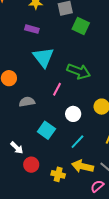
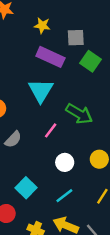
purple rectangle: (32, 29) -> (50, 57), moved, size x1.6
gray semicircle: (27, 102) -> (13, 139), turned 133
cyan square: (46, 130) -> (26, 188), moved

